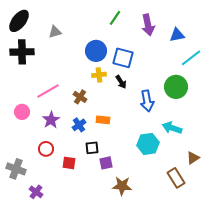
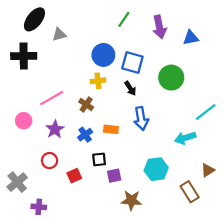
black ellipse: (19, 21) -> (34, 19), moved
cyan line: (191, 58) -> (206, 112), moved
yellow cross: (99, 75) -> (98, 81), moved
green circle: (176, 87) -> (171, 78), moved
blue arrow: (147, 101) -> (141, 119), moved
cyan arrow: (172, 128) -> (185, 138), turned -36
cyan hexagon: (148, 144) -> (156, 169), moved
red square: (69, 163) -> (74, 176), turned -32
gray cross: (16, 169) -> (17, 182), turned 30
purple cross: (36, 192) -> (39, 207), turned -32

